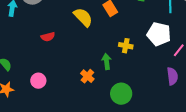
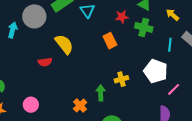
yellow semicircle: (83, 17) -> (64, 44), moved
yellow cross: (126, 46) -> (121, 79), turned -32

